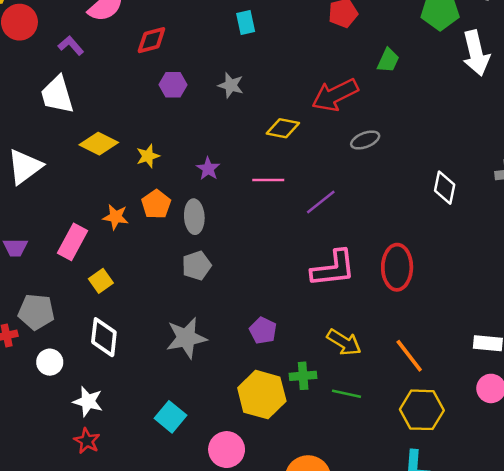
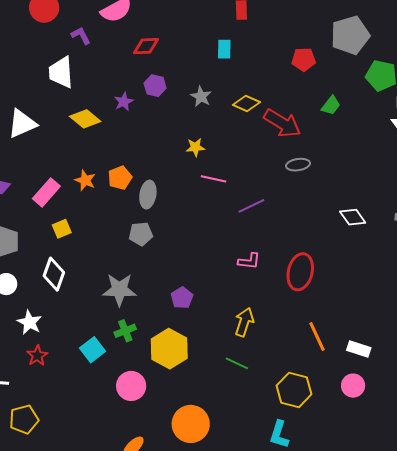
red arrow: (335, 95) -> (282, 123), turned -135
yellow diamond: (283, 128) -> (246, 103), moved
yellow star: (148, 156) -> (195, 147), moved
purple star: (208, 169) -> (124, 102), moved
white diamond: (445, 188) -> (353, 217), turned -60
pink L-shape: (333, 268) -> (249, 261), size x0.6
yellow arrow: (344, 342) -> (244, 322), turned -116
orange line: (409, 356) -> (317, 337), moved
green cross: (303, 376) -> (125, 331), moved, turned -30
red star: (87, 441) -> (37, 356), moved

